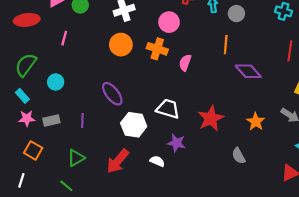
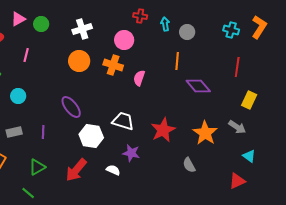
orange star: (256, 122) -> (205, 133), size x1.4

